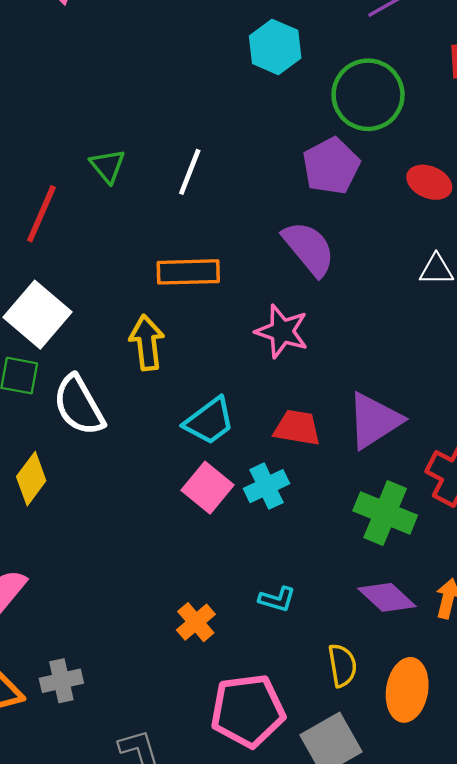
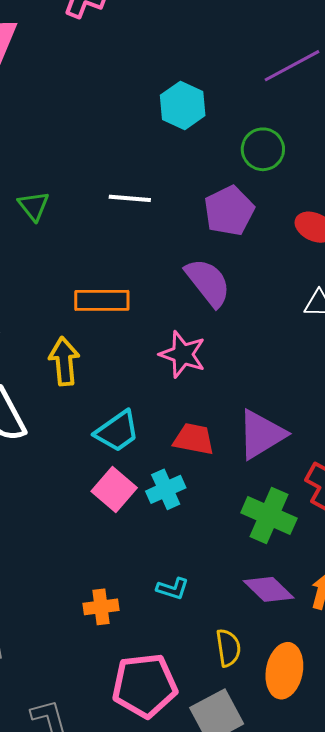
green circle: (368, 95) -> (263, 149), size x0.7
white line: (190, 172) -> (130, 198), moved, turned 72
orange cross: (196, 622) -> (101, 607), turned 32

